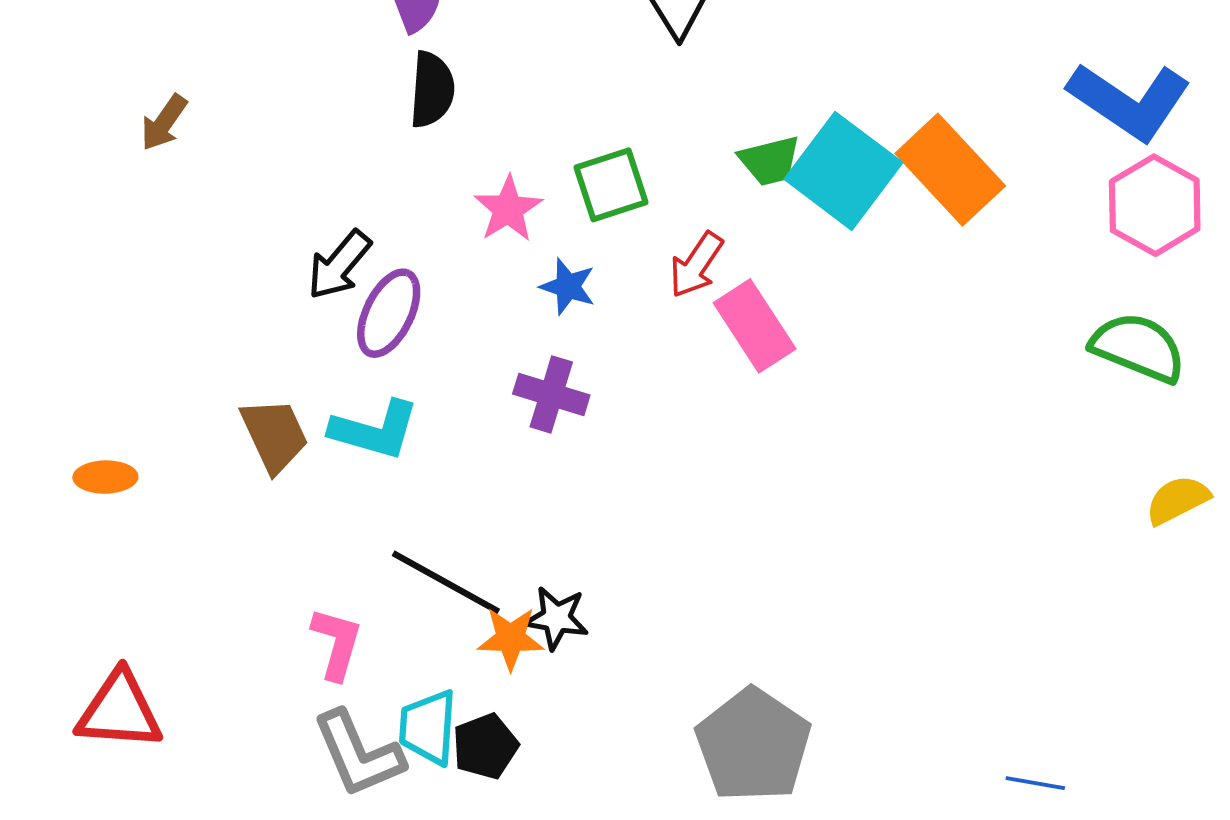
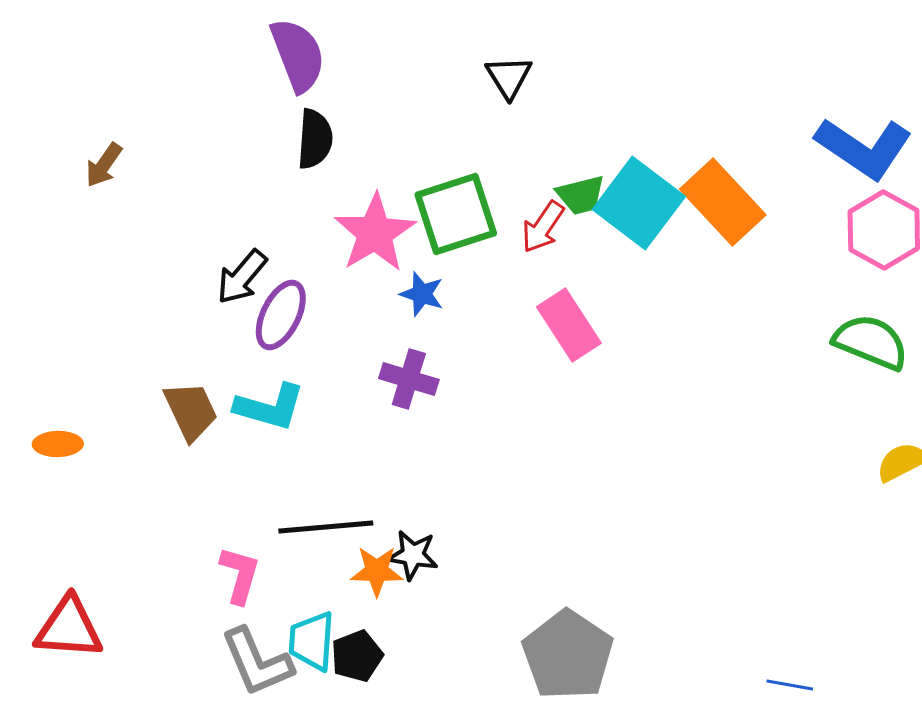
green square: (611, 185) -> (456, 214), size x1.4
pink star: (508, 209) -> (375, 233), size x1.5
red arrow: (696, 265) -> (543, 227), moved
black line: (446, 582) -> (326, 527), turned -34

